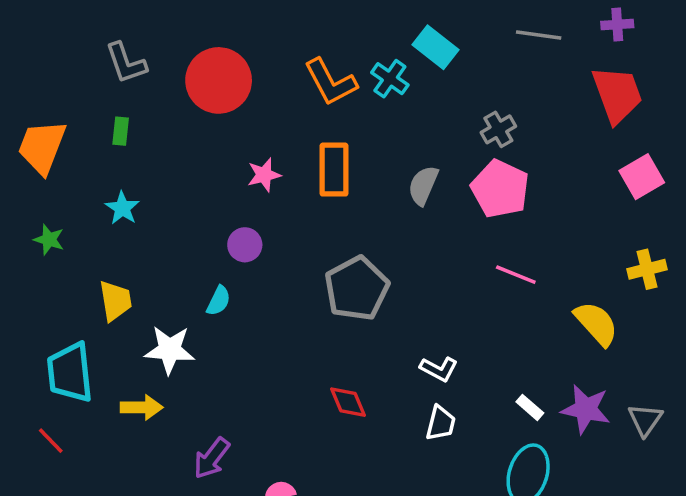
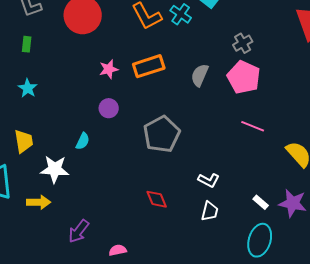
orange rectangle: (334, 170) -> (149, 66), turned 72
purple circle: (245, 245) -> (109, 108), moved

